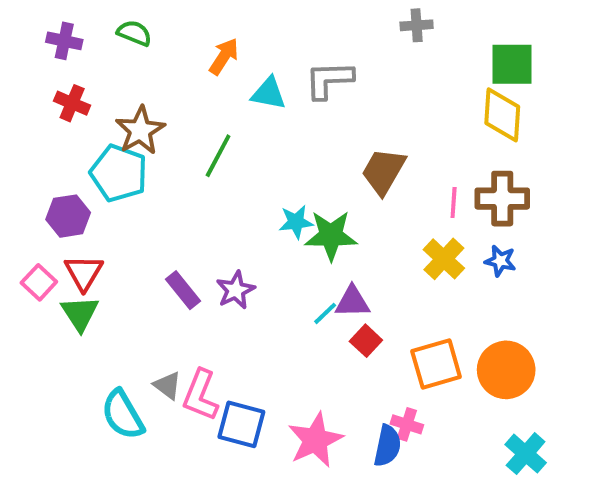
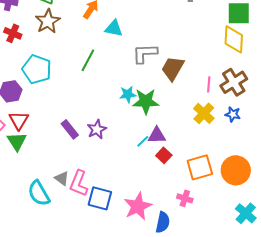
gray L-shape: (329, 80) -> (145, 53), moved
brown star: (140, 130) -> (48, 21), moved
brown cross: (502, 199) -> (234, 82), turned -32
blue semicircle: (387, 446) -> (163, 222), moved

